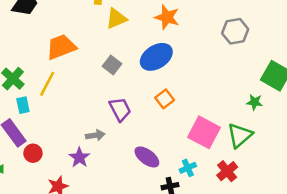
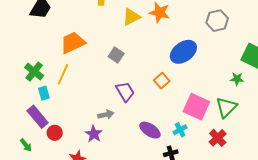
yellow triangle: (116, 18) -> (131, 17), moved
blue ellipse: (156, 57) -> (183, 52), moved
cyan cross: (188, 168) -> (180, 130), moved

